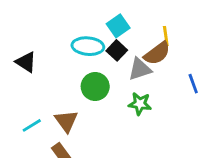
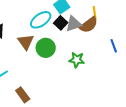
cyan ellipse: (88, 46) -> (41, 20), turned -40
gray triangle: (140, 69) -> (74, 24), moved
brown triangle: (66, 121) -> (26, 42), moved

